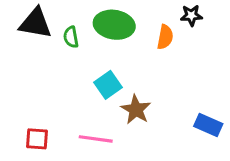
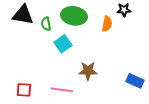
cyan square: (108, 85) -> (63, 44), moved
brown star: (136, 110) -> (88, 71), turned -30

